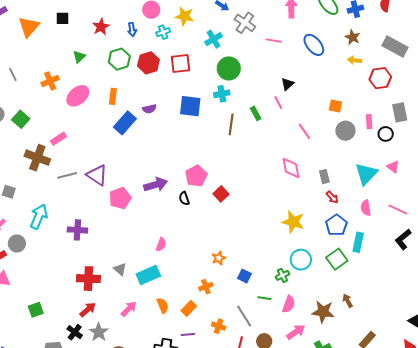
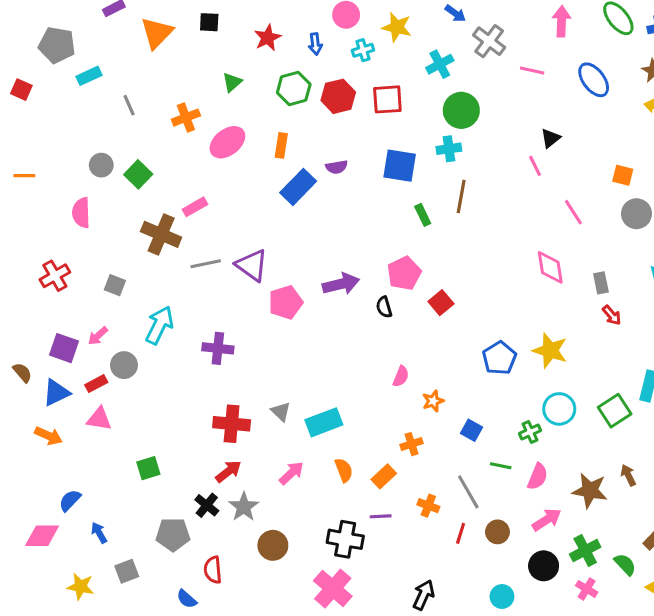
green rectangle: (256, 113) -> (423, 215), moved
blue pentagon: (336, 225) -> (499, 358), moved
pink semicircle: (161, 244) -> (401, 376), moved

